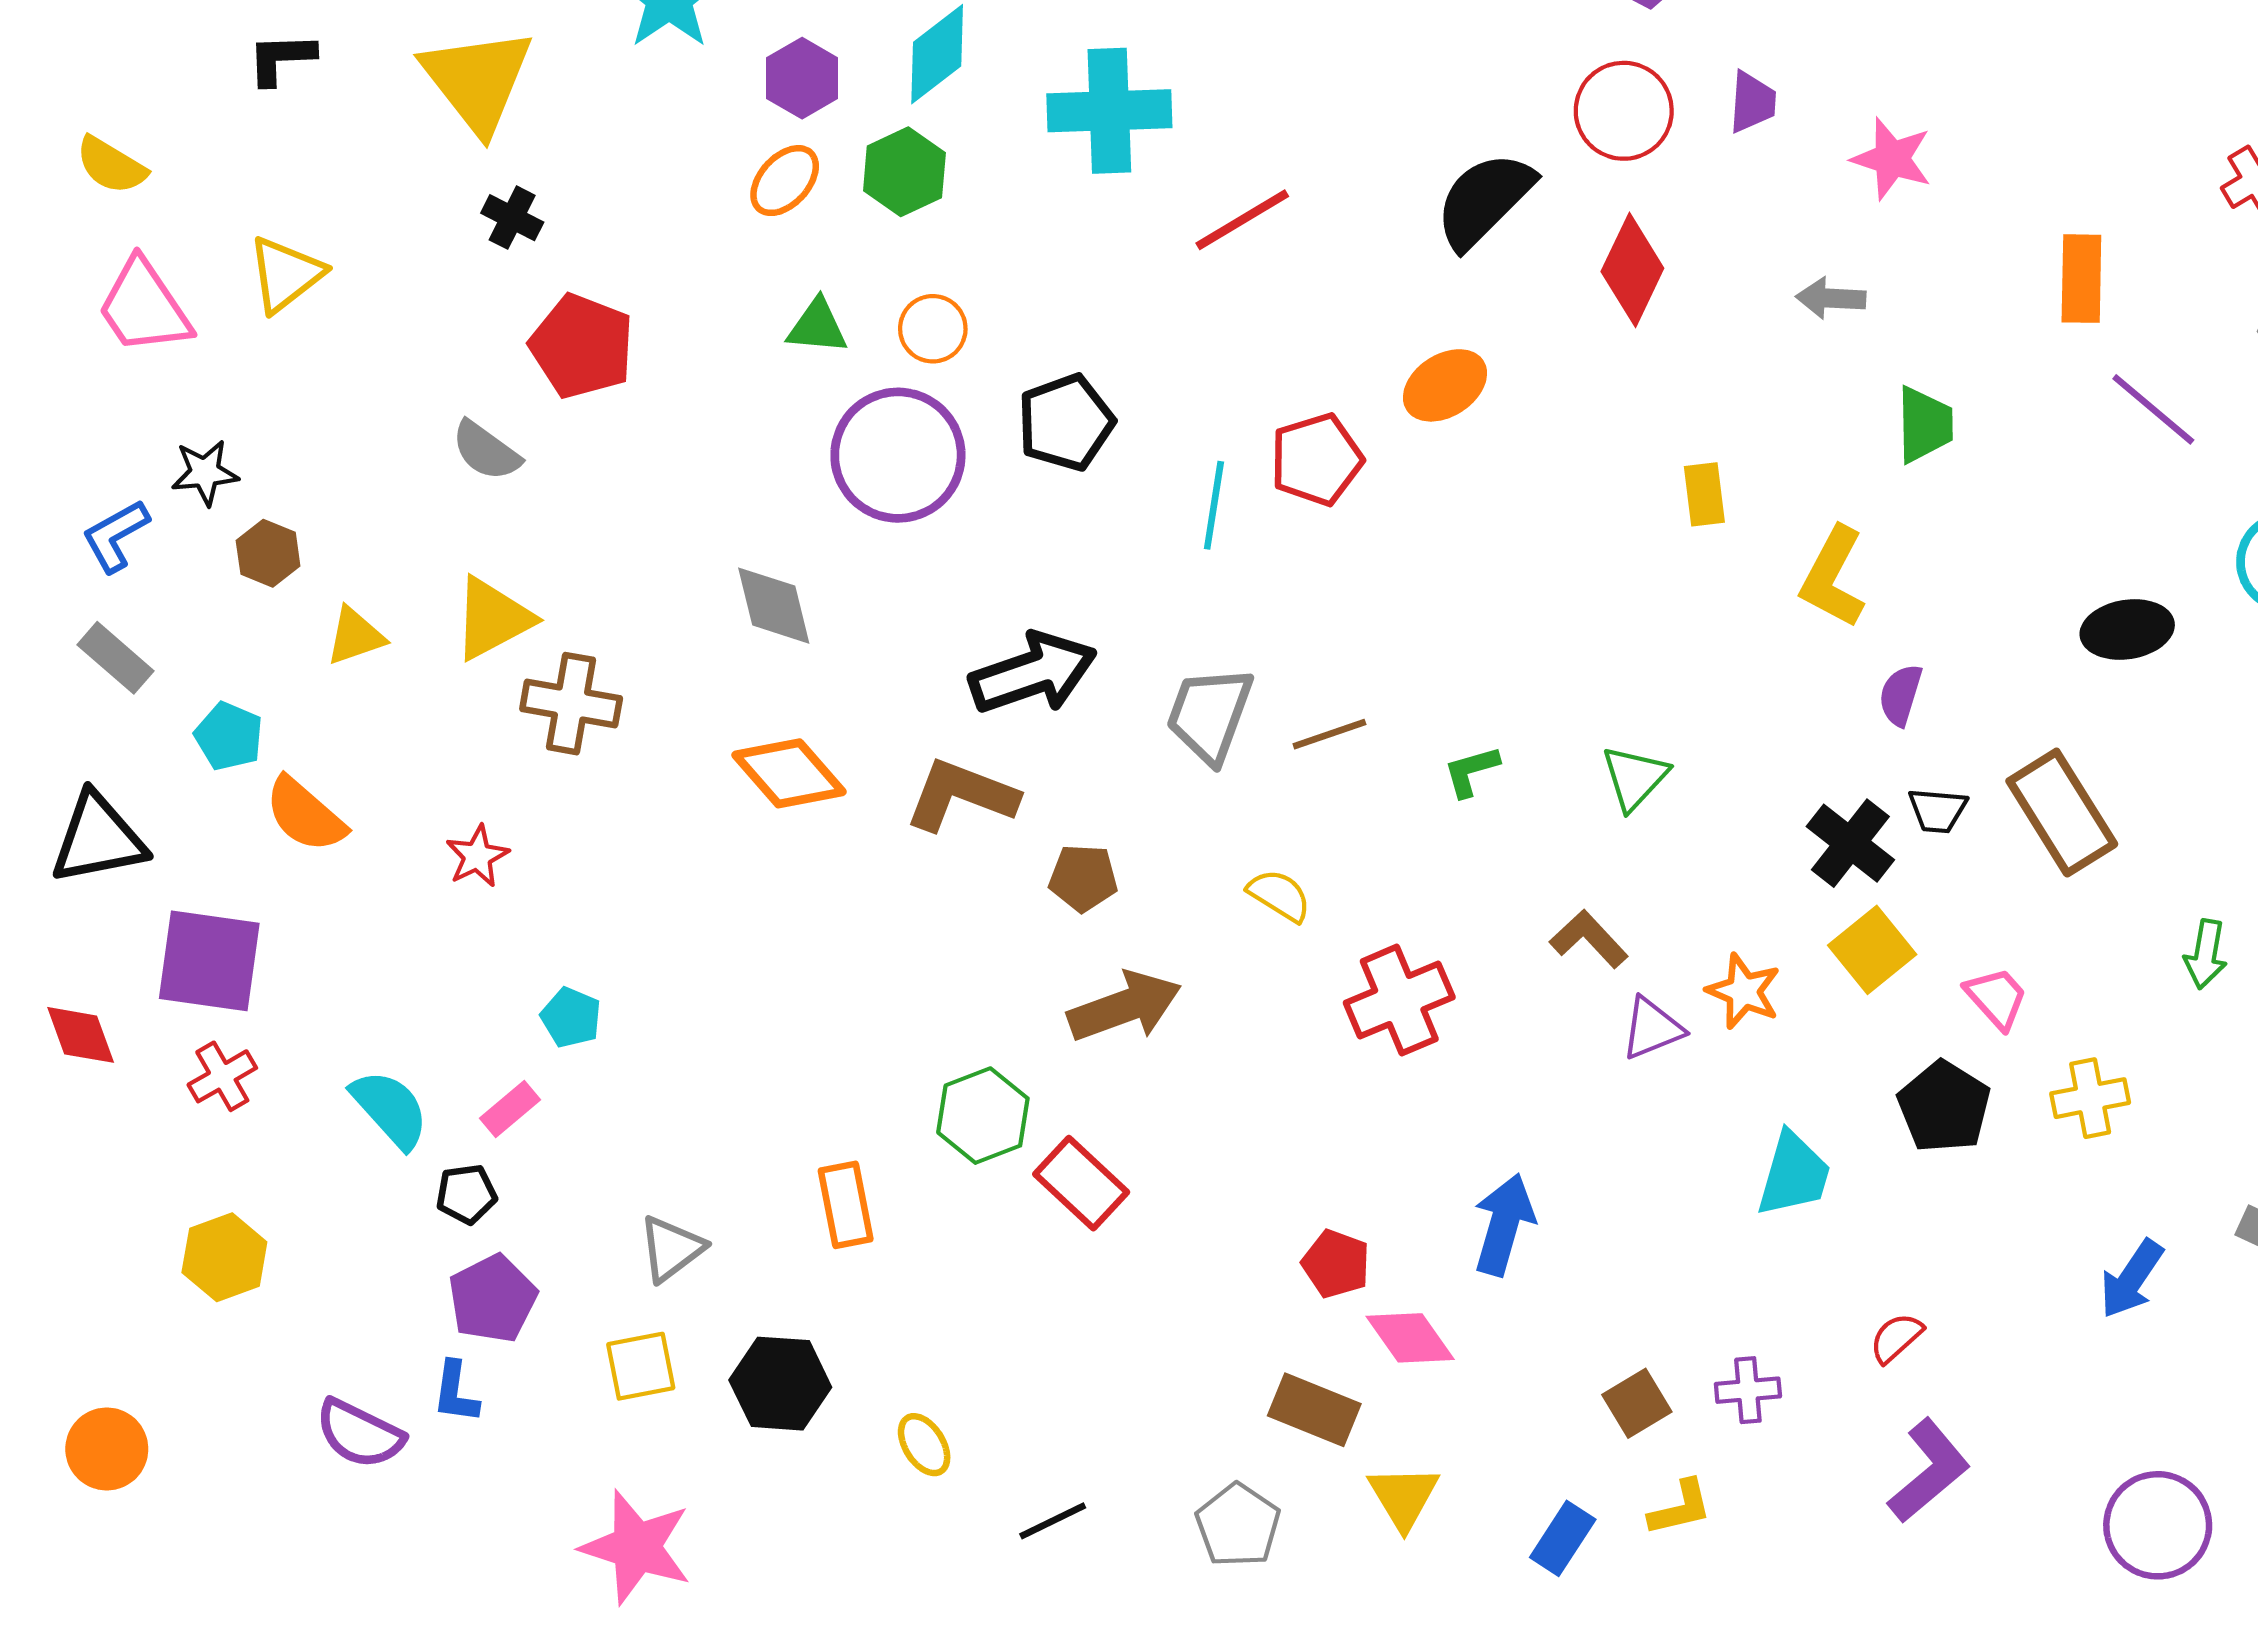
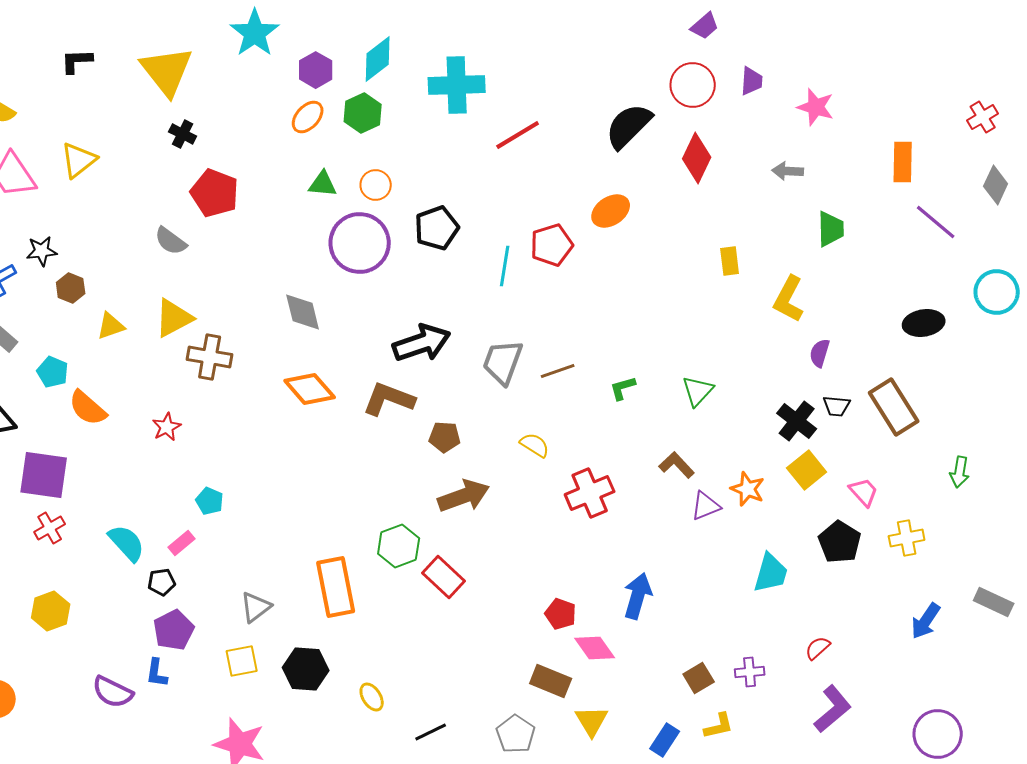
orange rectangle: (846, 1205) -> (336, 587), size x1.5

